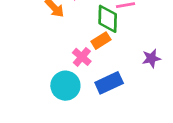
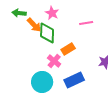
green diamond: (108, 19) -> (47, 33), moved

